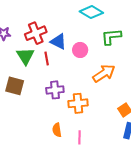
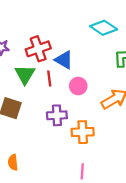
pink circle: (80, 50) -> (78, 86), moved
orange semicircle: (57, 130) -> (13, 162), moved

